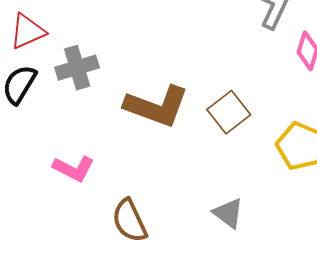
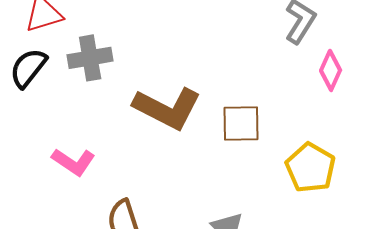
brown square: (229, 112) -> (241, 124), turned 30

